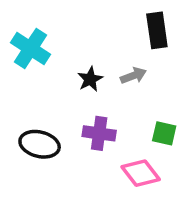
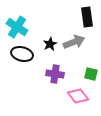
gray arrow: (133, 76) -> (74, 42), size x1.5
black ellipse: (40, 144) -> (22, 54), moved

